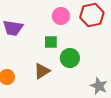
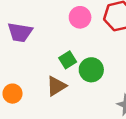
green square: (51, 42) -> (68, 60), moved, turned -32

